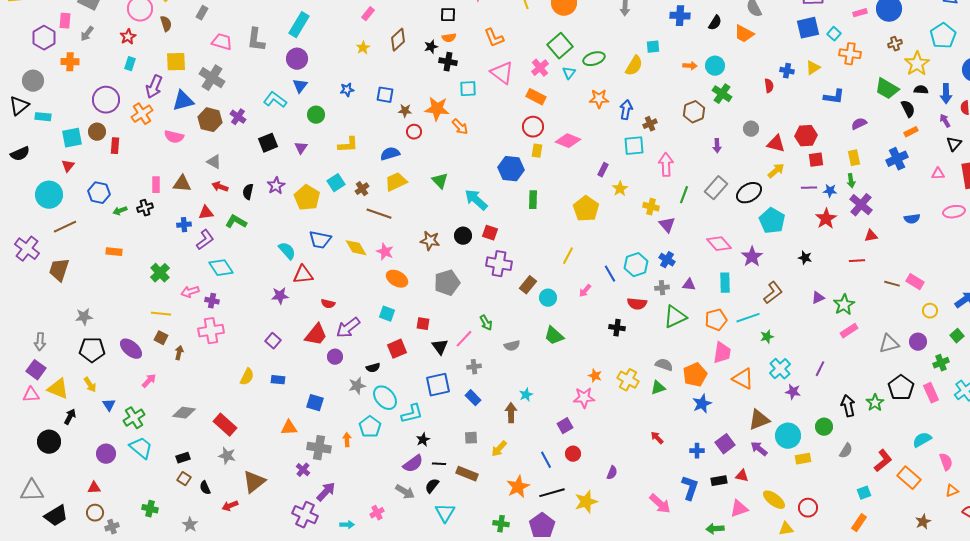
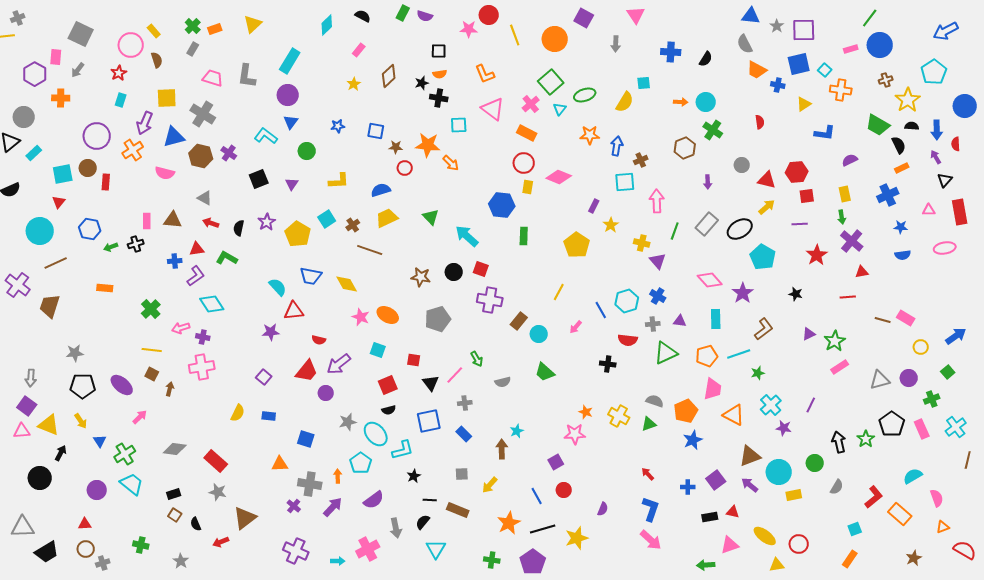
orange trapezoid: (744, 34) -> (757, 70), moved
blue cross: (787, 71) -> (778, 85), moved
cyan rectangle: (43, 117) -> (34, 153), turned -49
blue star: (830, 191) -> (901, 227), moved
pink star: (385, 252) -> (361, 317), moved
black semicircle: (373, 368) -> (389, 410), moved
purple semicircle: (413, 464) -> (374, 500), moved
blue L-shape: (690, 488) -> (651, 509), moved
purple arrow: (326, 492) -> (333, 507), moved
gray arrow: (405, 492) -> (396, 528), turned 48
pink cross: (377, 513) -> (368, 549), size x1.6

